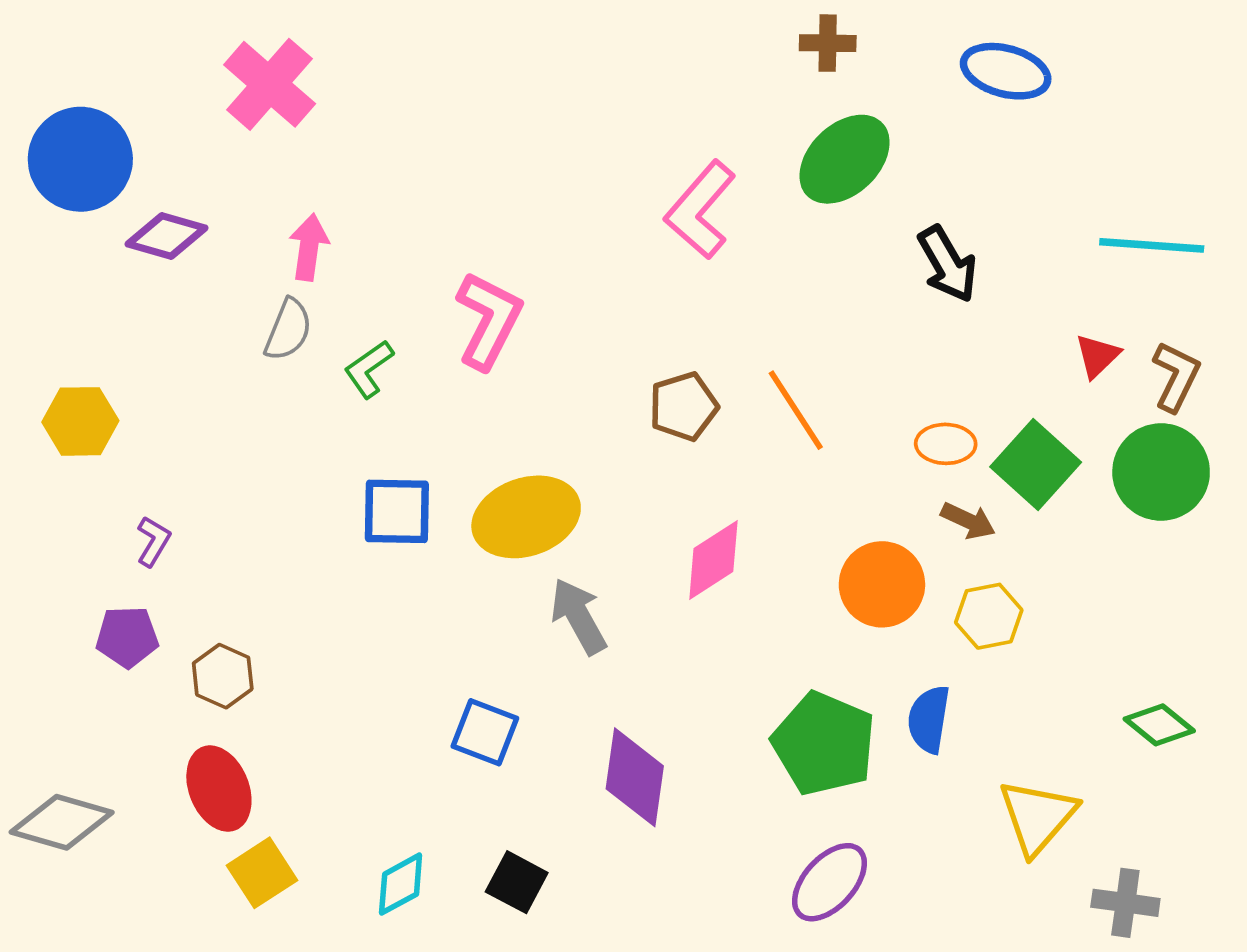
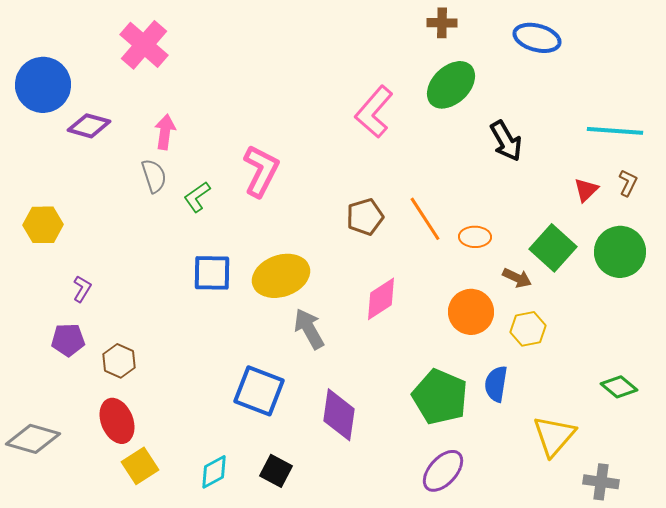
gray semicircle: (288, 330) -> (154, 176), turned -40
brown L-shape: (1176, 376) -> (628, 183), moved, size x0.7
orange ellipse: (946, 444) -> (475, 237), moved
blue square: (485, 732) -> (259, 391), size x1.4

